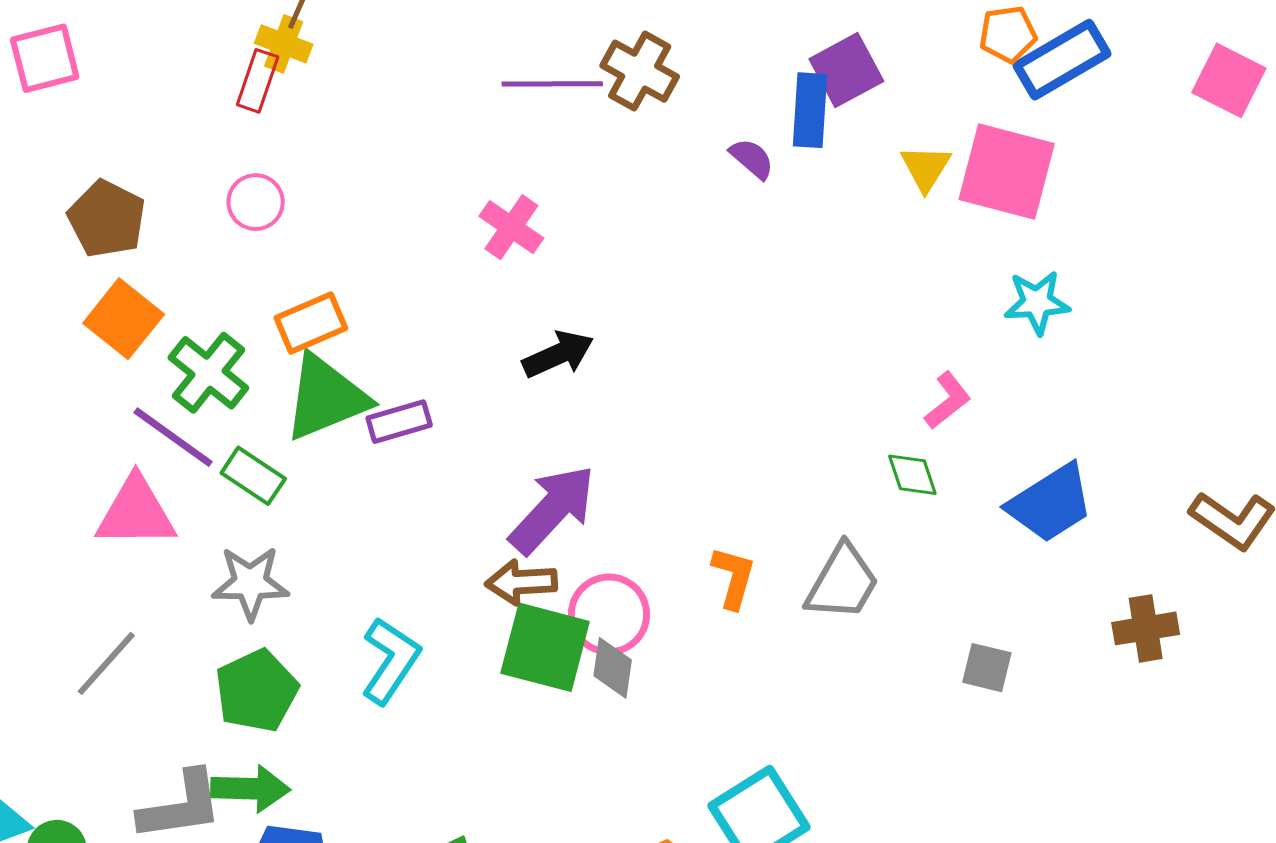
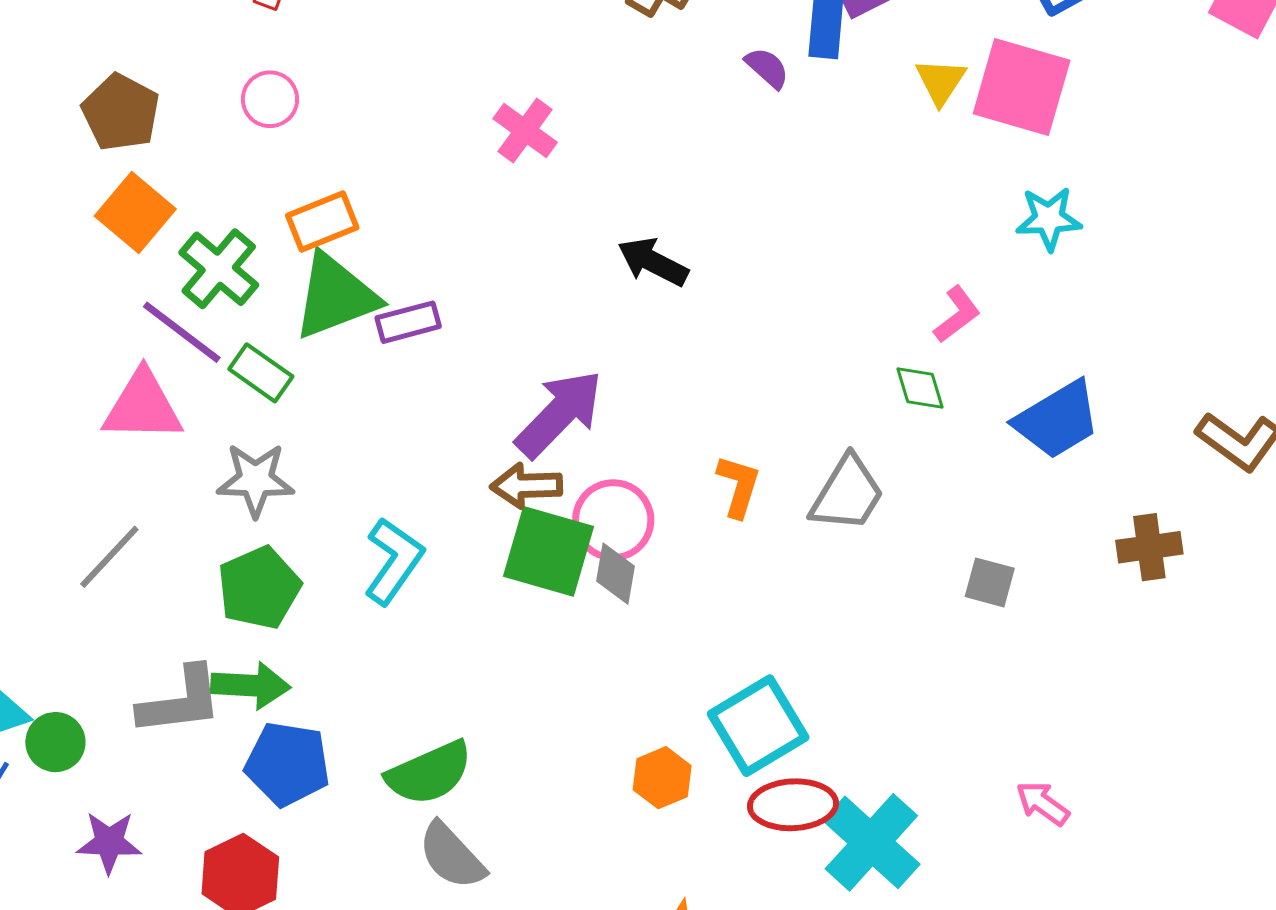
black arrow: (558, 354) -> (653, 262), moved, turned -130

